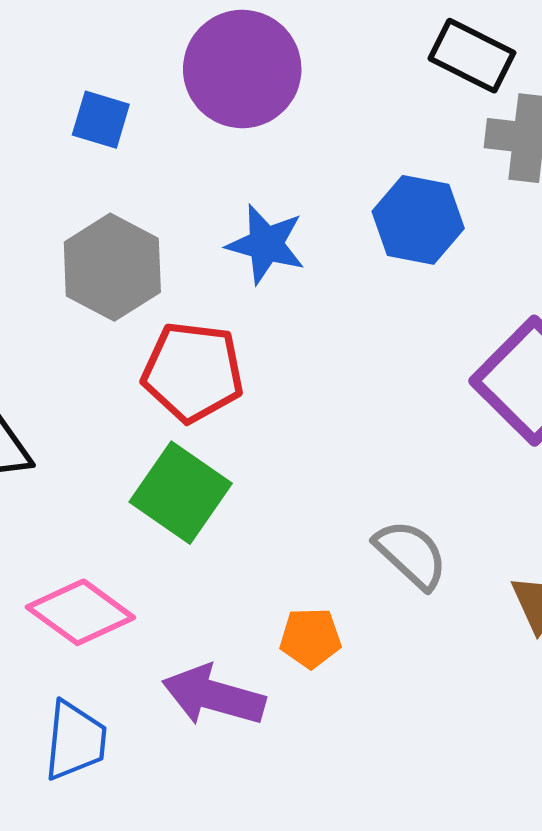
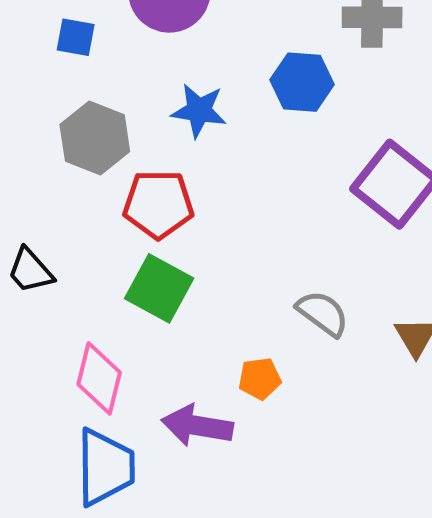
pink diamond: (80, 612) -> (99, 378), turned 74
blue trapezoid: (75, 741) -> (105, 467), size x1.4

